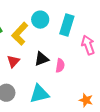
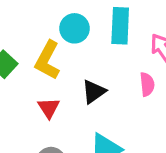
pink semicircle: (60, 66) -> (147, 84), moved

